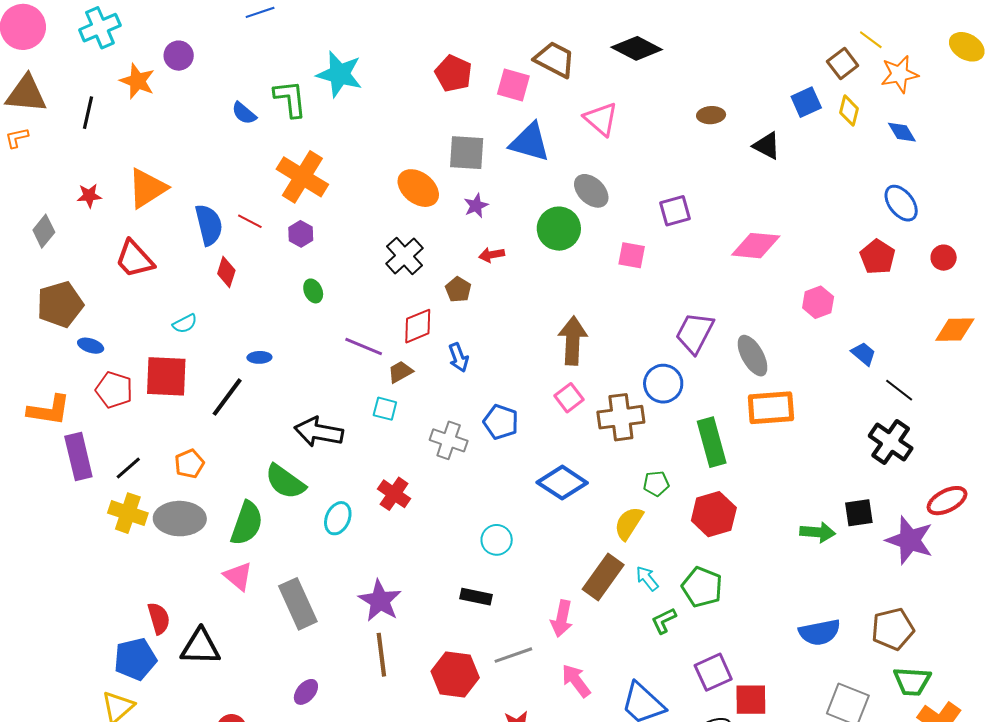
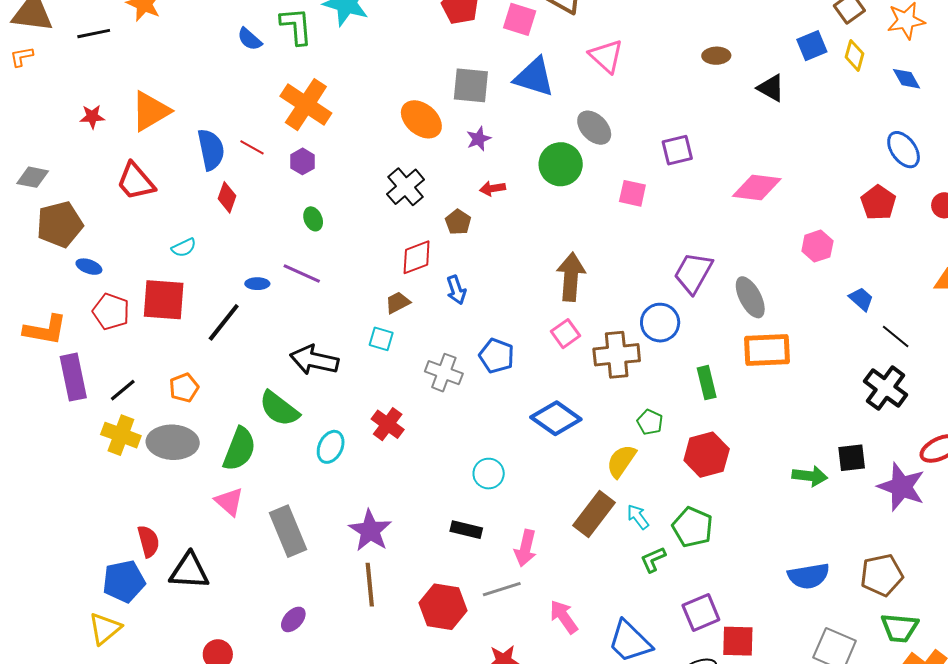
black line: (88, 113) -> (94, 34), turned 64
gray diamond: (44, 231) -> (33, 177), moved, turned 60
purple line: (364, 346) -> (302, 274), moved
green rectangle: (712, 442) -> (707, 383), size x0.7
green pentagon: (656, 484) -> (650, 422), turned 30
pink arrow: (562, 619) -> (526, 548), moved

